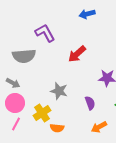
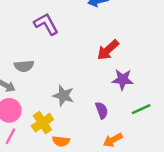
red arrow: (77, 54) -> (108, 50), moved
gray semicircle: (24, 56) -> (24, 66), moved, size x0.7

